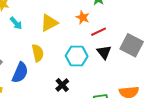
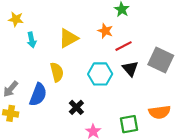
cyan arrow: (16, 23) -> (32, 40), turned 32
black cross: (62, 85) -> (76, 107), moved

